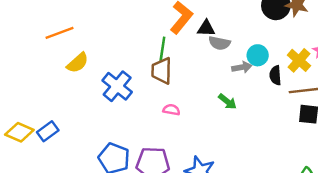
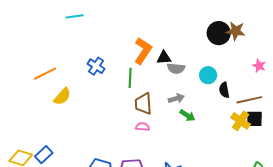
yellow cross: (299, 60) -> (240, 121), moved
gray arrow: (242, 67) -> (176, 98), moved
brown trapezoid: (162, 71) -> (143, 104), moved
blue cross: (117, 86) -> (96, 66), moved, size x0.7

